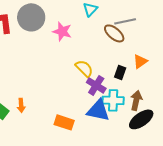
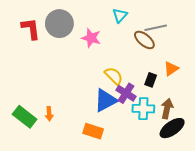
blue triangle: (98, 110) -> (106, 100), moved, turned -40

